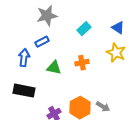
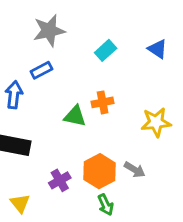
yellow star: (116, 53) -> (156, 122), moved, turned -30
green triangle: (54, 68) -> (75, 116), moved

